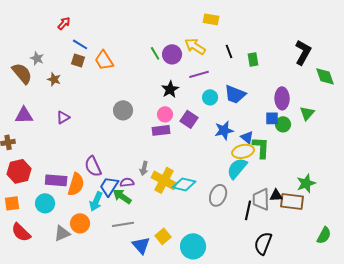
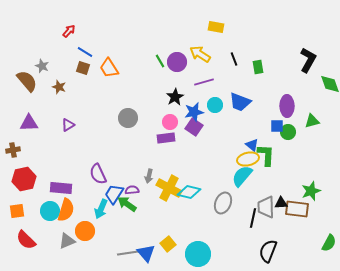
green triangle: (307, 113) -> (312, 121), turned 35
blue star: (224, 130) -> (194, 112), moved
orange semicircle: (76, 184) -> (66, 210), moved
gray line: (123, 224) -> (128, 253), moved

